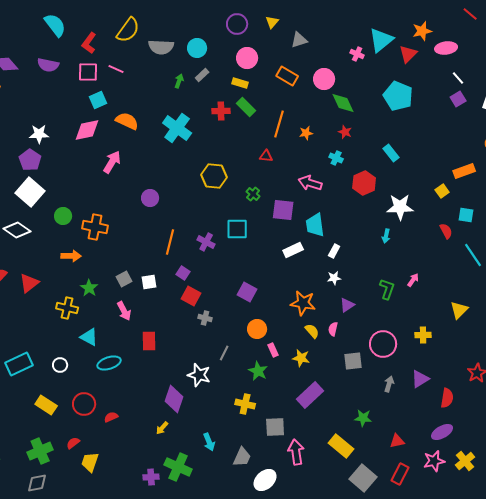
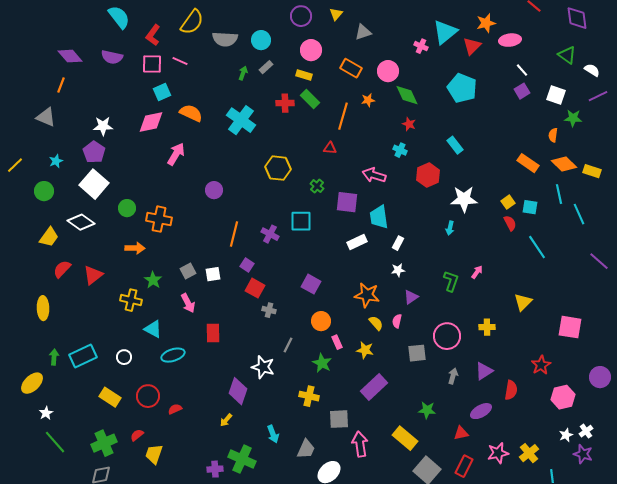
orange star: (306, 133) -> (368, 100), moved
orange rectangle: (464, 171) -> (528, 163), turned 55
yellow square: (442, 191) -> (508, 202), moved
purple ellipse: (442, 432) -> (481, 411), moved

